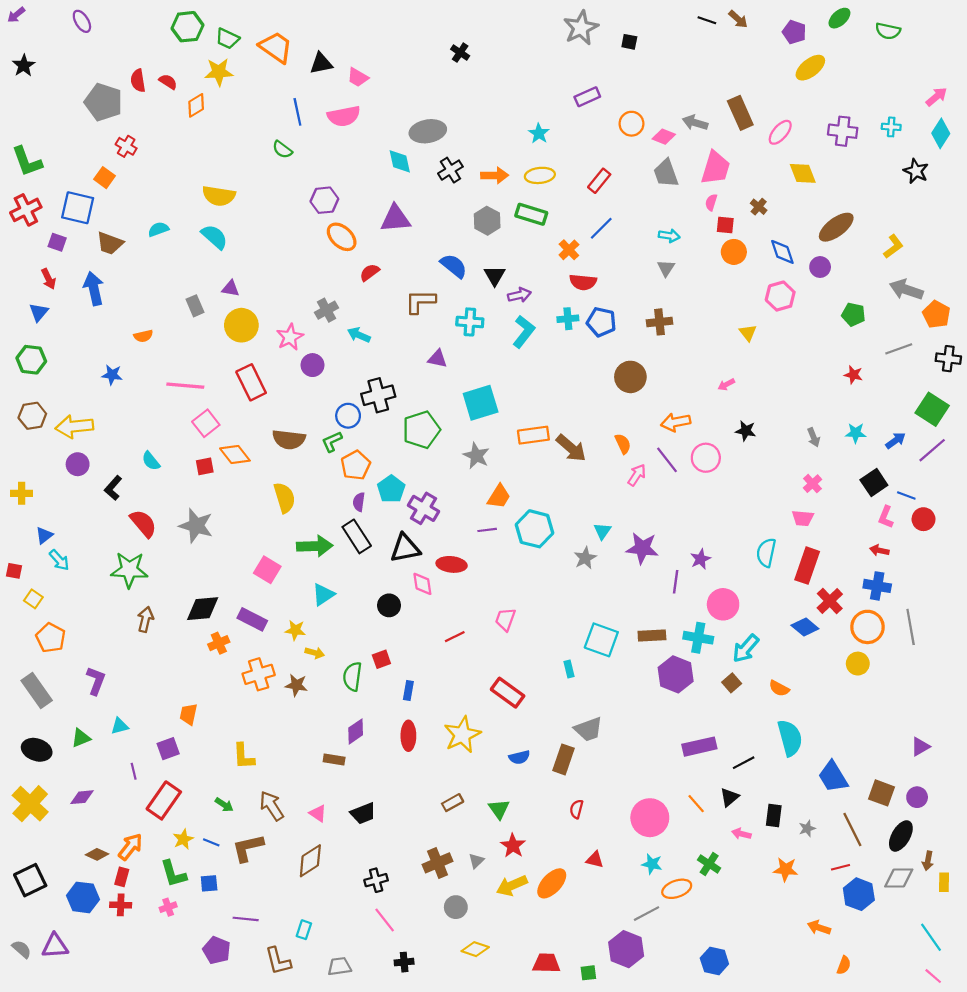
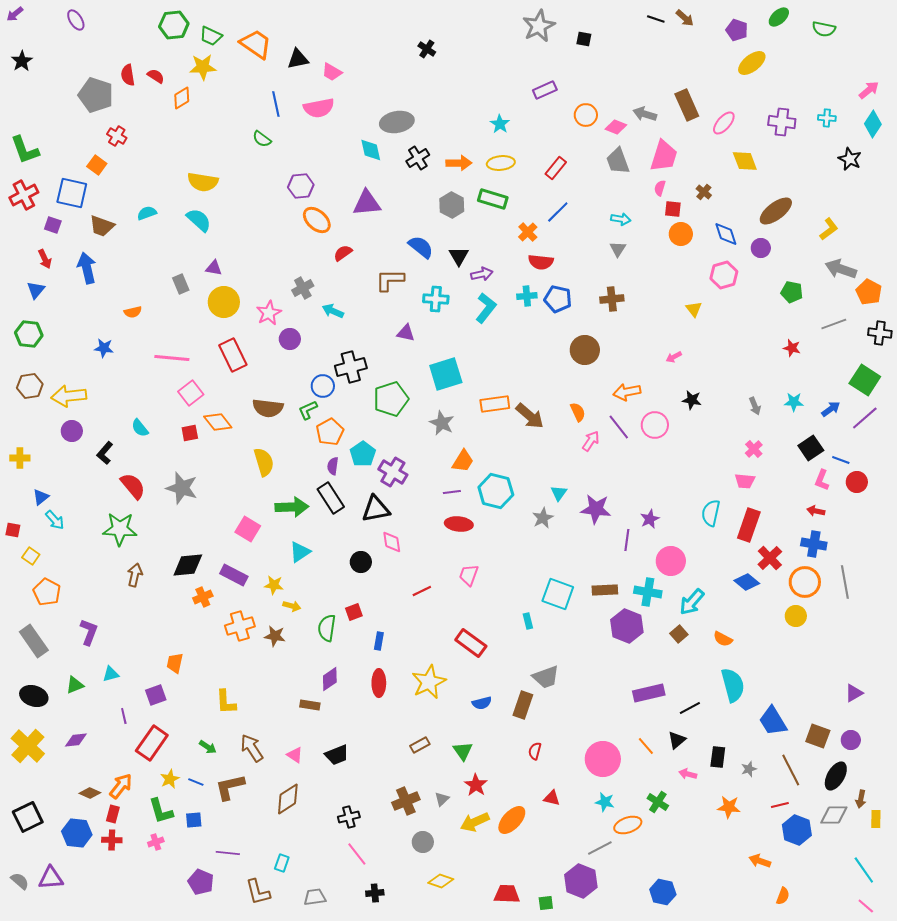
red ellipse: (452, 564) -> (459, 524), moved

